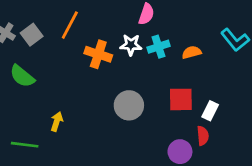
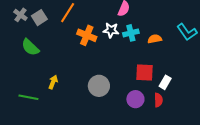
gray circle: (129, 105) -> (99, 86), moved
purple circle: (180, 152) -> (135, 99), moved

